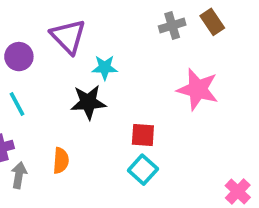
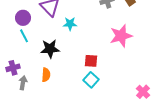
pink star: (198, 89) -> (121, 36), turned -30
black star: (88, 102) -> (50, 49), moved
cyan line: (17, 104) -> (24, 36), moved

